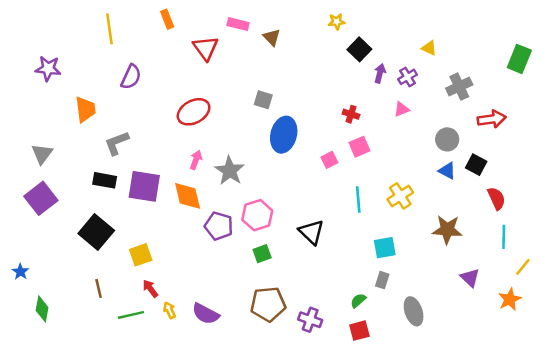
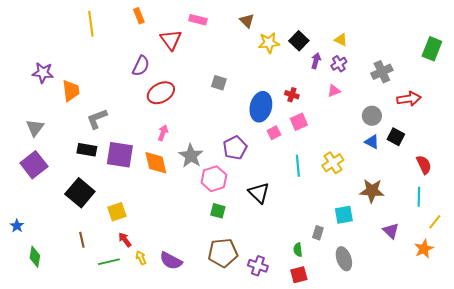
yellow star: (337, 22) -> (269, 43), moved, size x1.5
brown triangle: (272, 37) -> (247, 21), moved
yellow triangle: (429, 48) -> (341, 40), moved
purple star: (48, 69) -> (43, 73), moved
purple semicircle: (131, 77) -> (141, 66), moved
blue ellipse: (284, 135) -> (261, 107), moved
gray star: (230, 171) -> (191, 156), moved
red semicircle: (496, 198) -> (424, 165), moved
purple pentagon: (219, 226) -> (235, 148), moved, turned 30
cyan square: (385, 248) -> (344, 215), moved
green square: (262, 254) -> (218, 211), turned 35
green semicircle: (358, 301) -> (298, 250), turned -56

